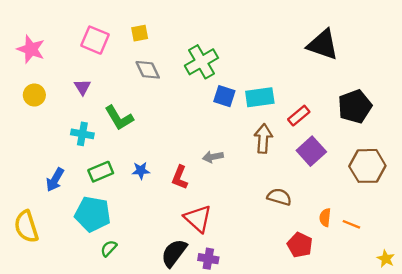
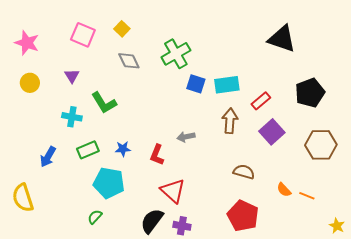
yellow square: (140, 33) -> (122, 29), turned -35
cyan pentagon: (93, 214) -> (109, 183), moved
orange semicircle: (325, 217) -> (284, 190), turned -49
red pentagon: (300, 245) -> (243, 216), moved, size x1.4

